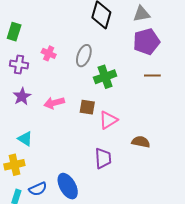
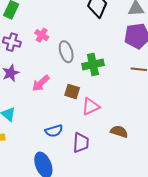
gray ellipse: (84, 56) -> (66, 52), moved, turned -45
pink arrow: (54, 103) -> (41, 83), turned -36
blue semicircle: (38, 189) -> (54, 131), moved

